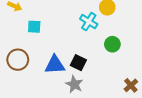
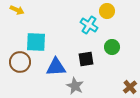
cyan square: (34, 27) -> (36, 42), moved, size x1.5
black square: (78, 63) -> (86, 59), moved, turned -35

